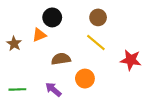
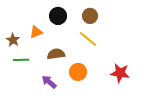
black circle: (52, 17) -> (58, 16), moved
red star: (131, 60) -> (120, 73), moved
green line: (17, 89) -> (21, 60), moved

